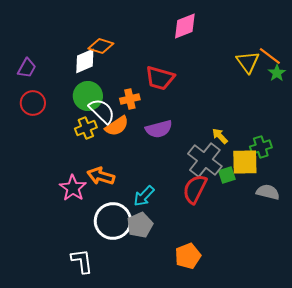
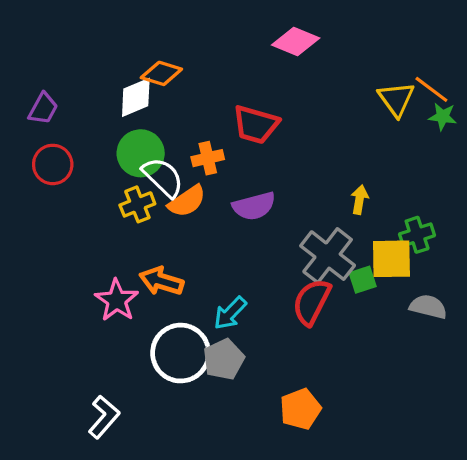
pink diamond: (185, 26) -> (296, 41), turned 44
green star: (277, 73) -> (443, 117), turned -30
yellow arrow: (220, 136) -> (360, 200), moved, turned 54
white L-shape: (82, 261) -> (104, 417), moved, turned 48

